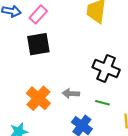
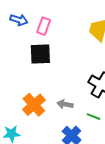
pink rectangle: (38, 14) -> (44, 26), turned -30

